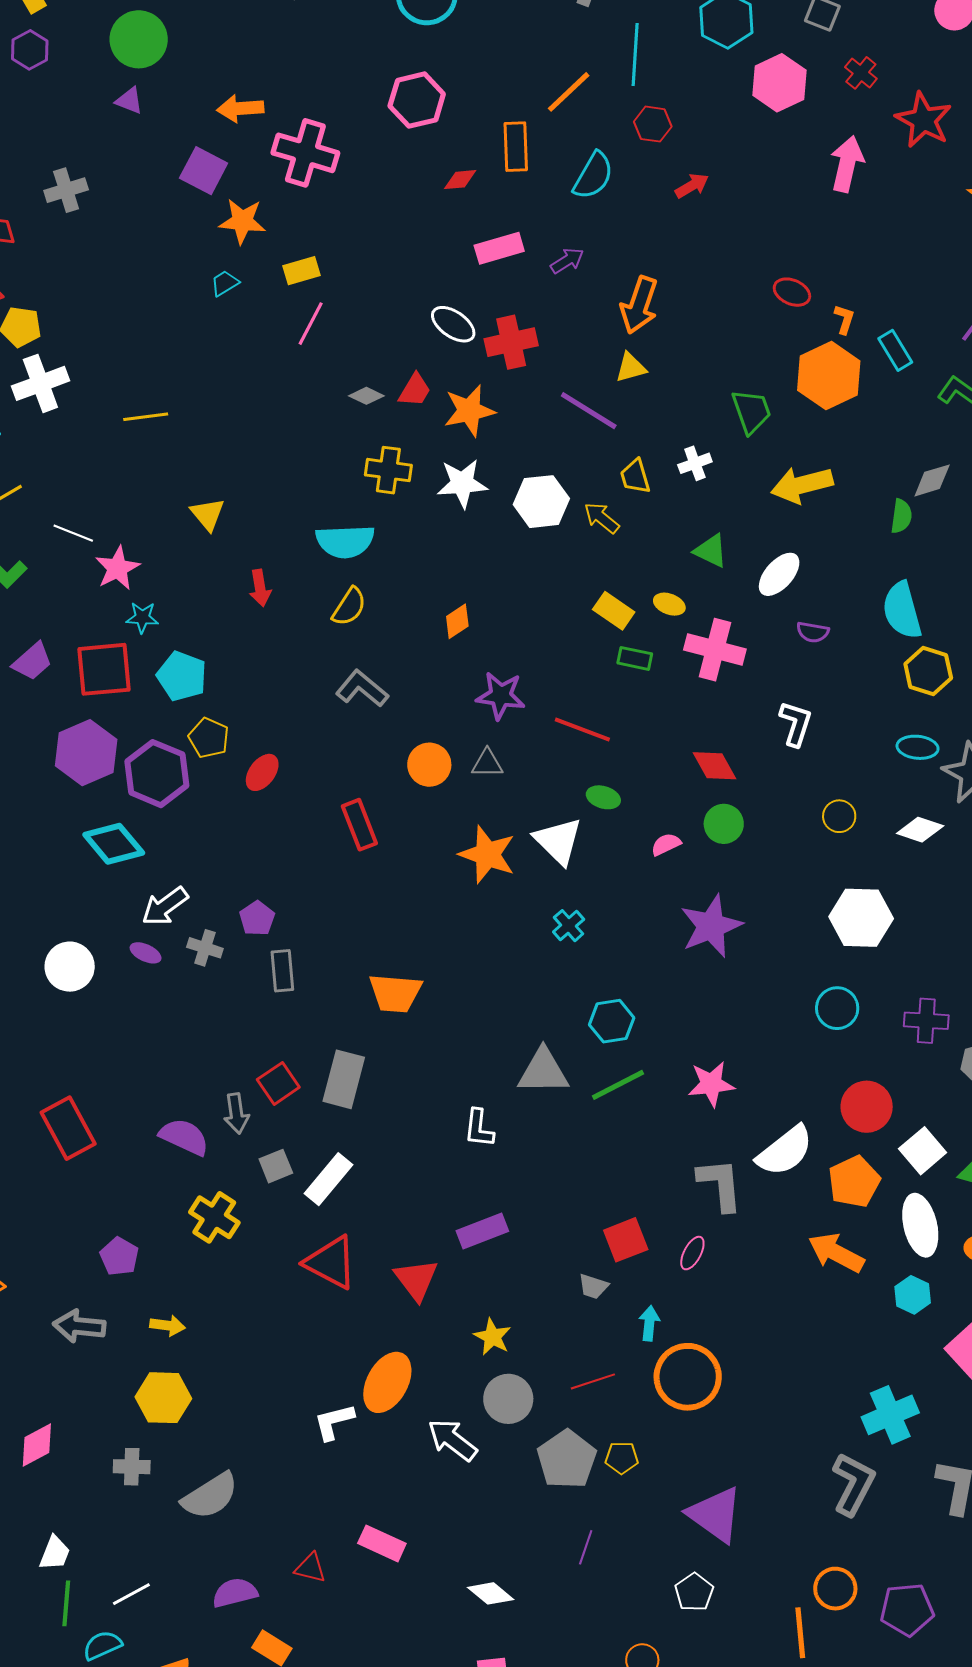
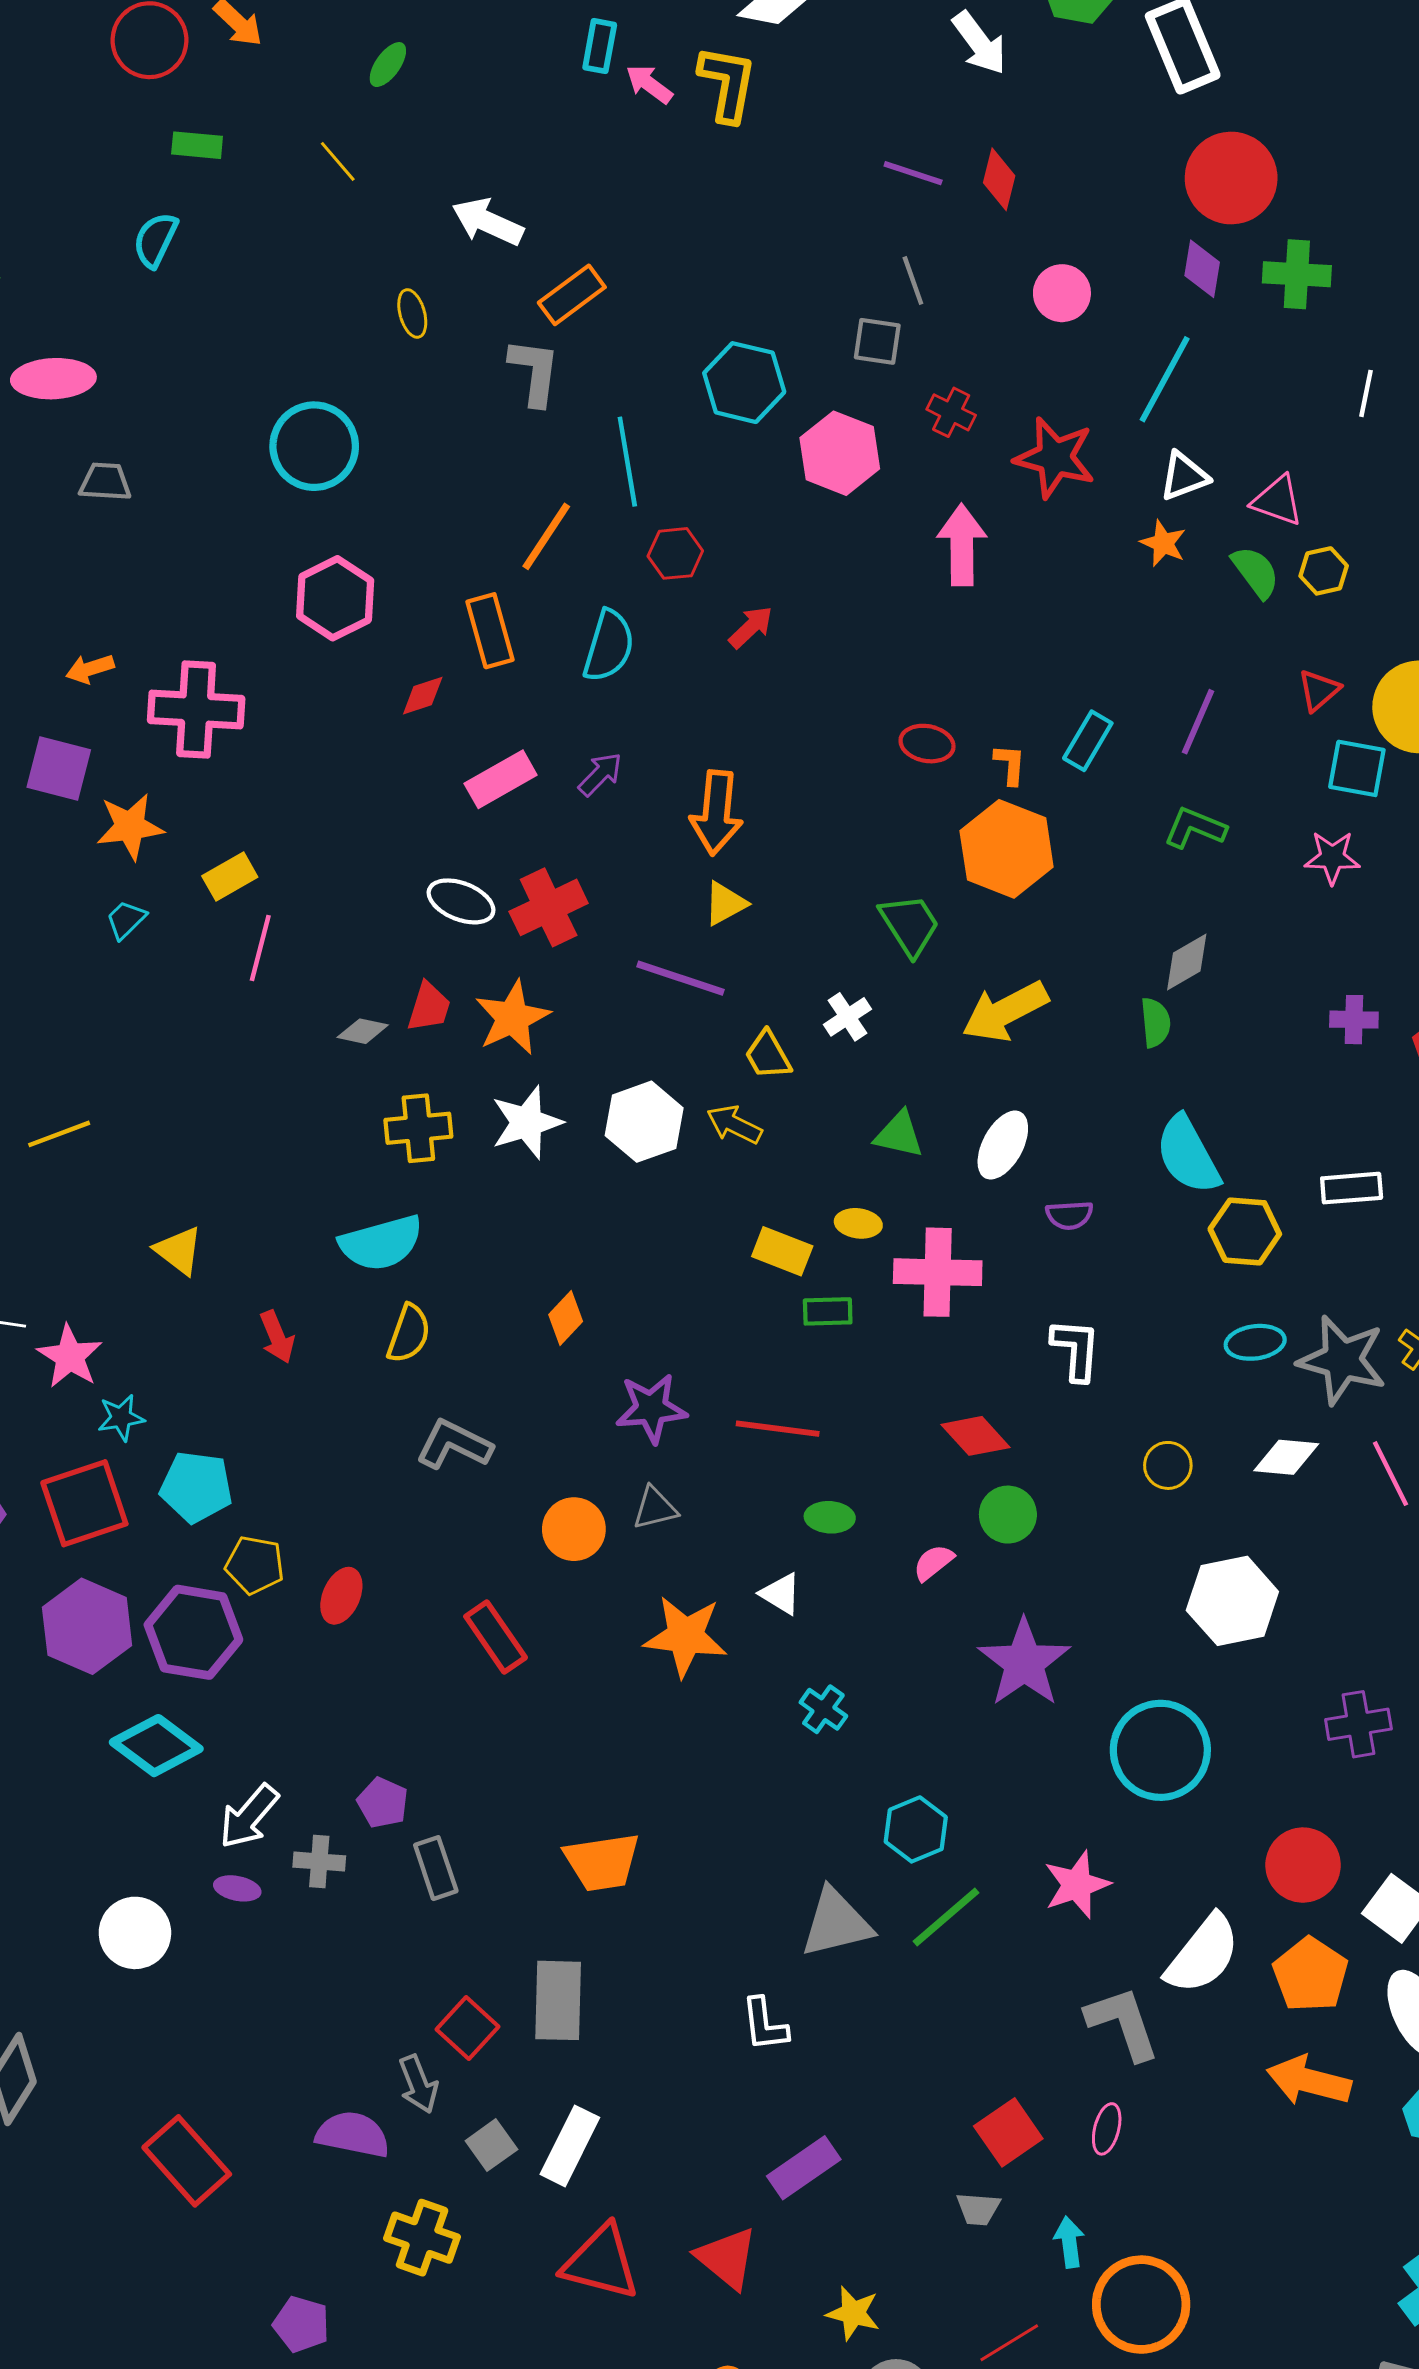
orange arrow: (240, 109) -> (90, 669), size x0.7
cyan rectangle: (895, 350) -> (1088, 741), moved, turned 75
white triangle: (558, 841) -> (781, 1594), size x0.6
cyan circle: (837, 1008) -> (1160, 1750), moved, size x1.6

